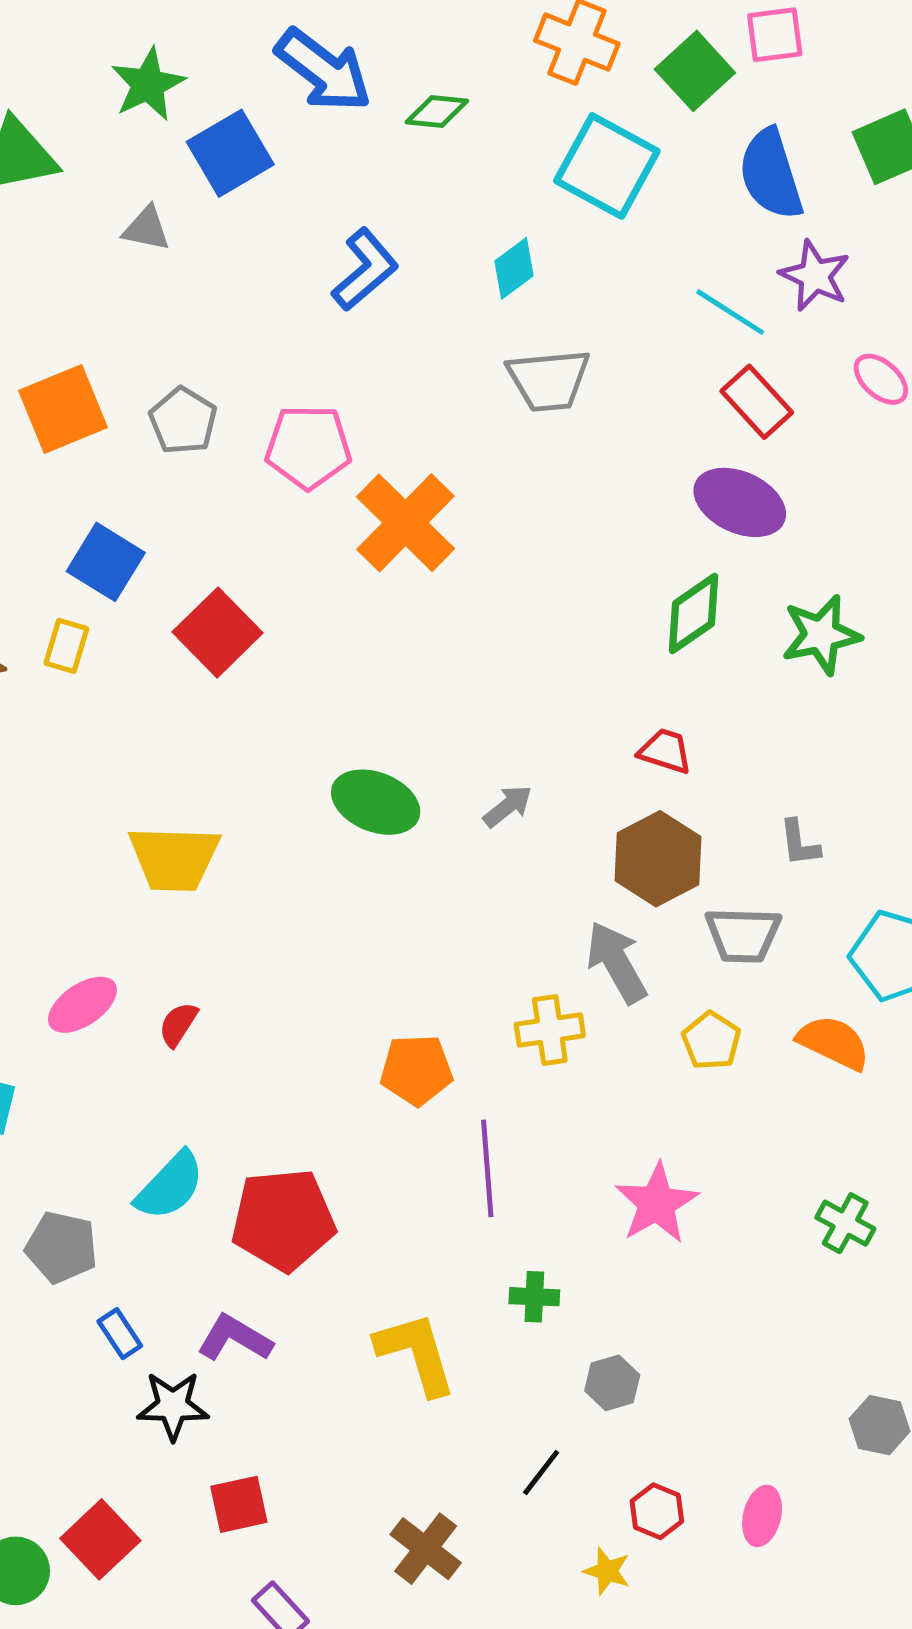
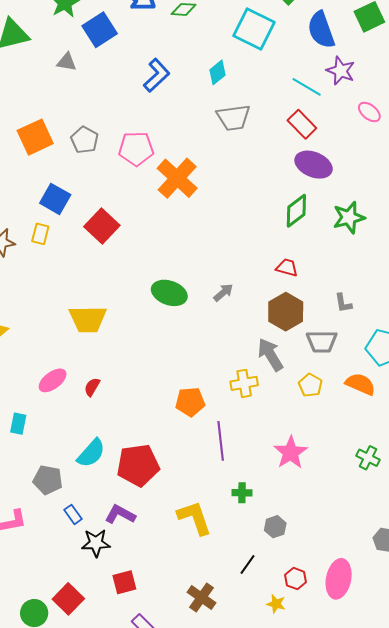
red rectangle: (757, 402) -> (302, 124), moved
pink ellipse: (762, 1516) -> (339, 579), size x1.6

